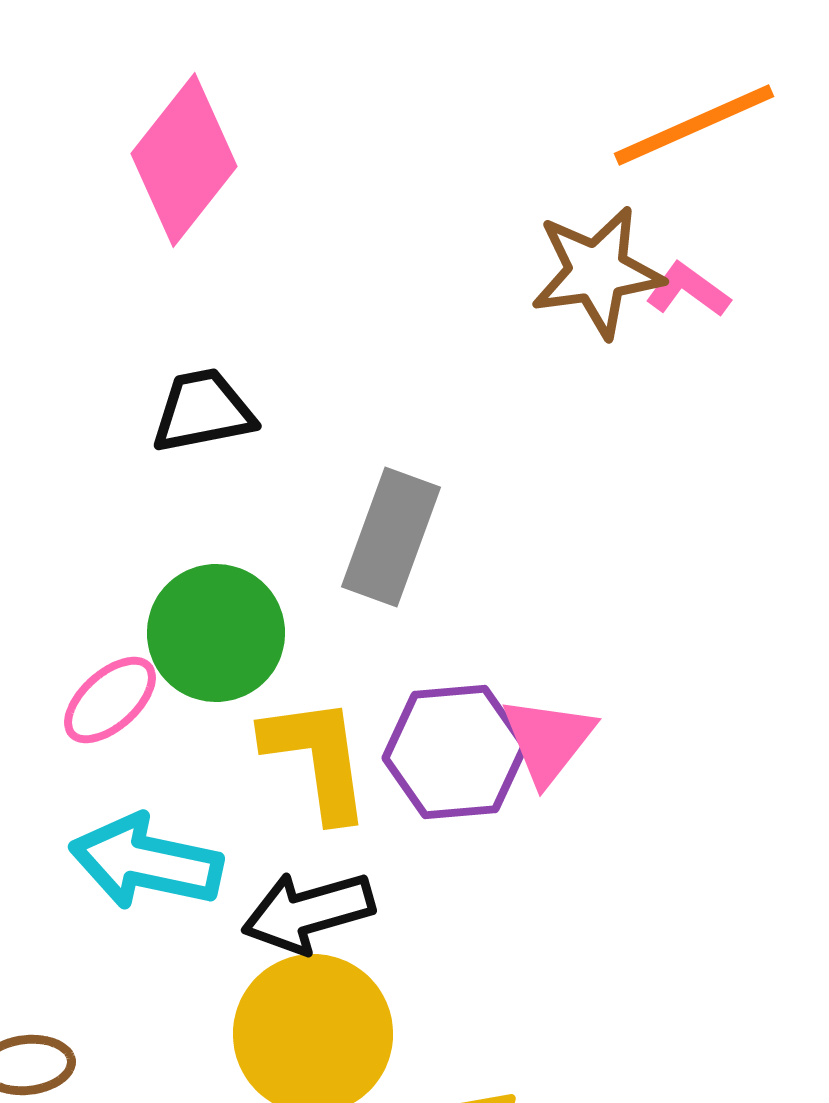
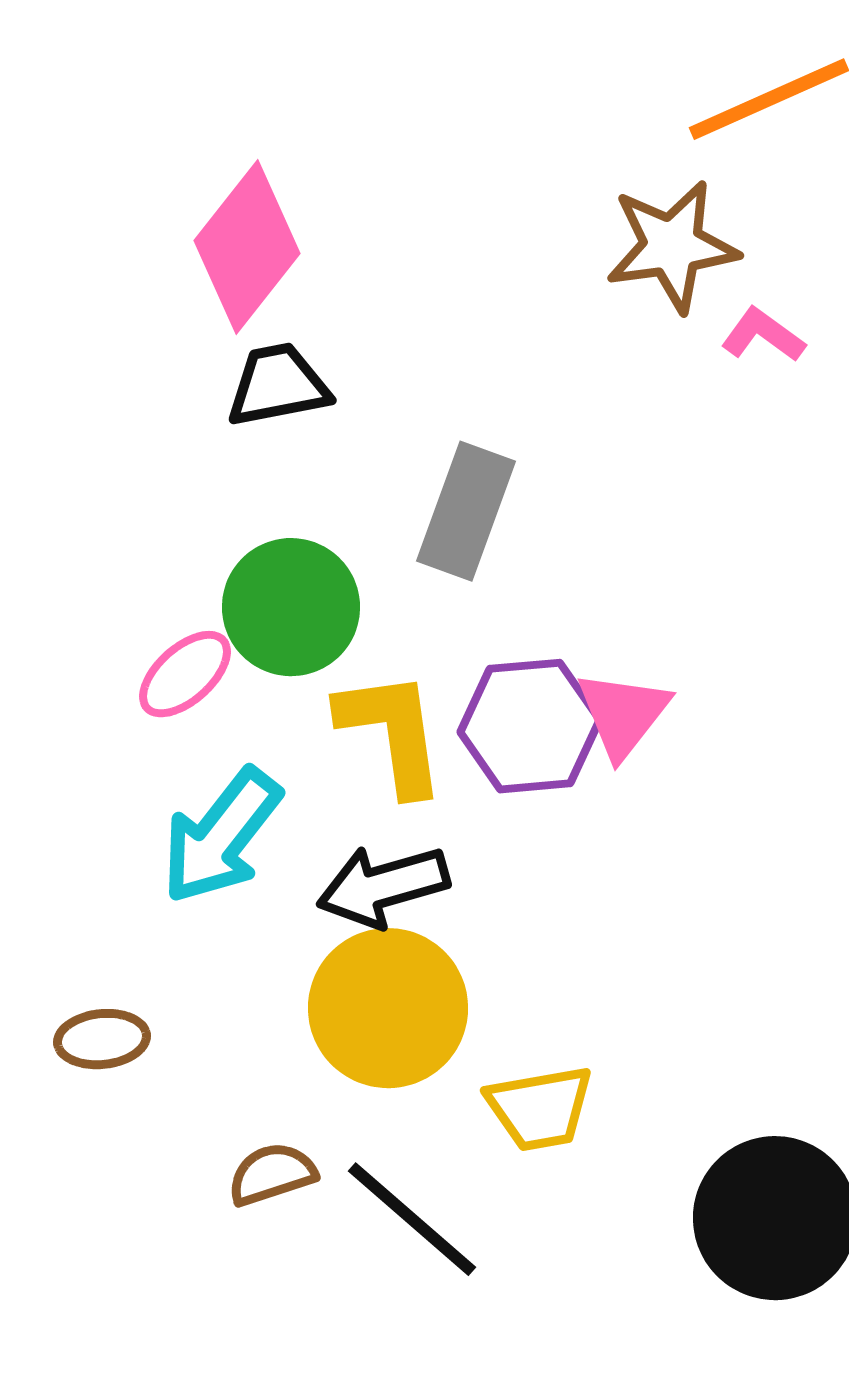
pink diamond: (184, 160) -> (247, 247), moved
pink L-shape: (688, 290) -> (763, 335), moved
cyan arrow: (146, 862) -> (221, 836), turned -64

